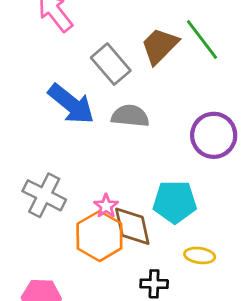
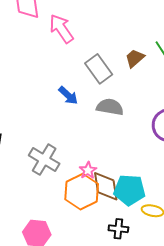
brown trapezoid: (160, 46) -> (135, 58), size x0.7
blue arrow: (71, 104) -> (68, 95), size x0.6
cyan pentagon: (175, 202) -> (129, 190), moved

